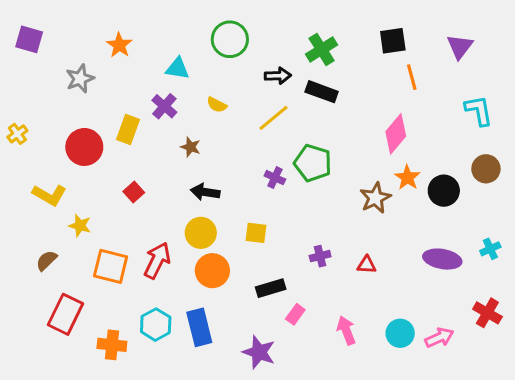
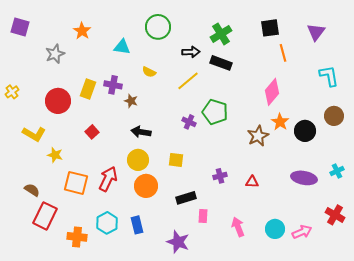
purple cross: (164, 106) -> (113, 85), moved, turned -30
brown semicircle: (46, 260) -> (32, 190), moved, turned 77
pink rectangle: (295, 314) -> (203, 216), turned -32
blue rectangle: (199, 327) -> (137, 225), size x0.7

